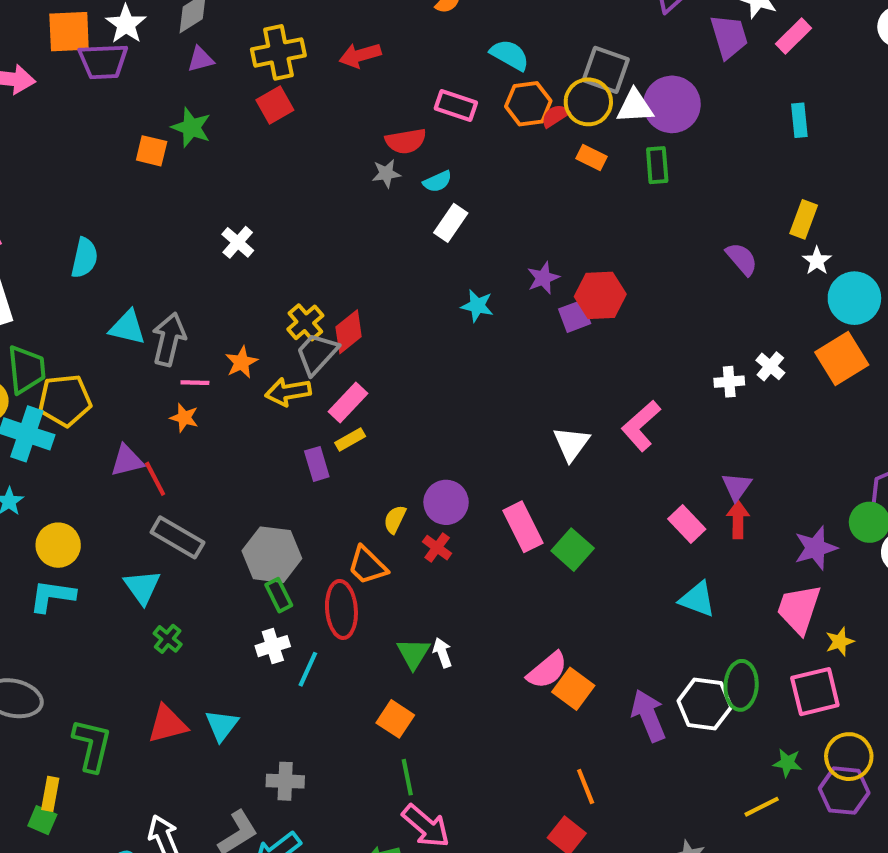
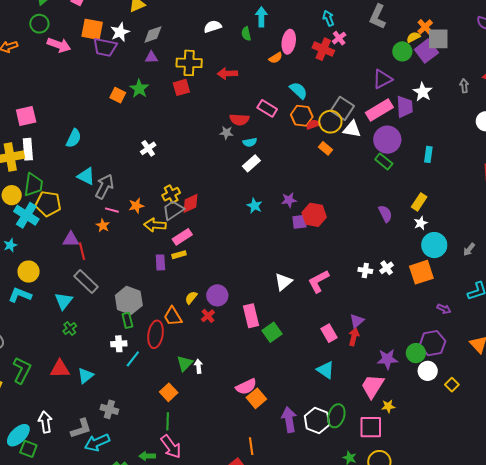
pink rectangle: (793, 36) -> (379, 110), moved, size x1.5
purple circle: (672, 104) -> (387, 140), moved
green rectangle: (657, 165) -> (384, 161), moved, turned -60

